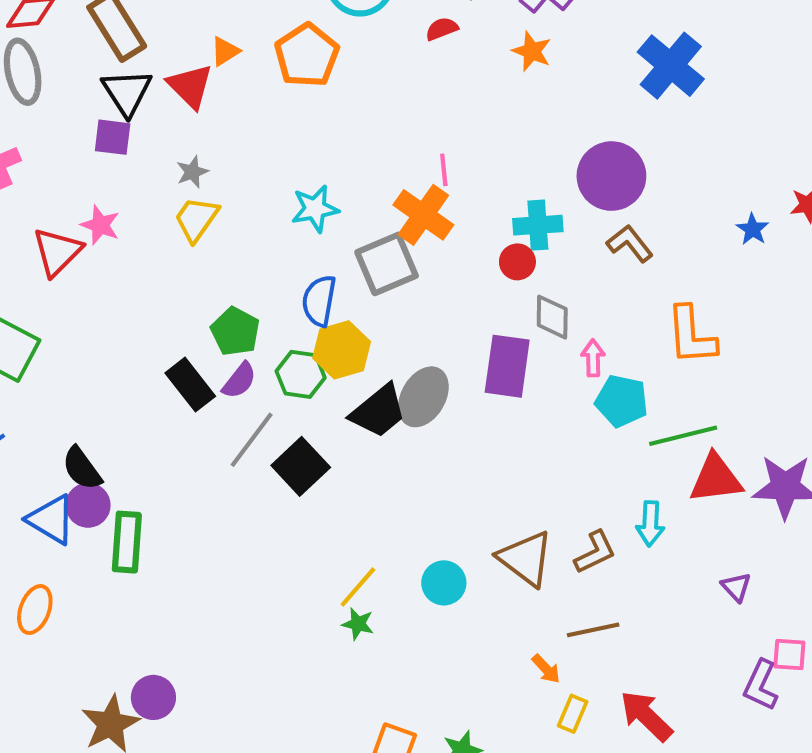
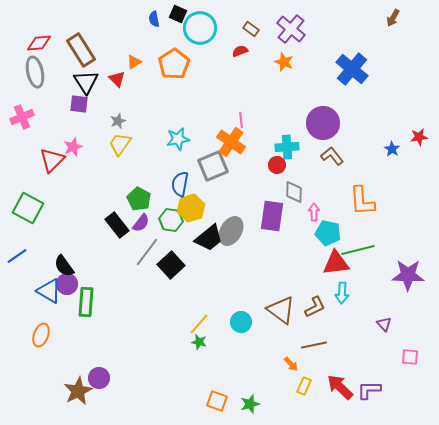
red triangle: (190, 86) -> (117, 79), size x0.7
pink star: (100, 225) -> (73, 147), turned 30
red triangle: (716, 479) -> (336, 263), moved
purple L-shape: (761, 685) -> (369, 390), moved, turned 65

